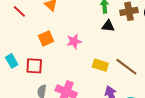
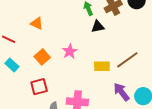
cyan rectangle: (12, 61) -> (12, 65), moved
brown line: (126, 67) -> (127, 60), turned -55

